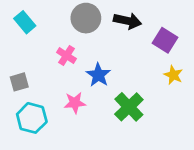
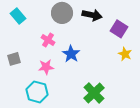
pink star: (75, 103) -> (46, 67), moved
green cross: (129, 107) -> (94, 93), moved
cyan hexagon: (32, 118) -> (37, 92), moved

